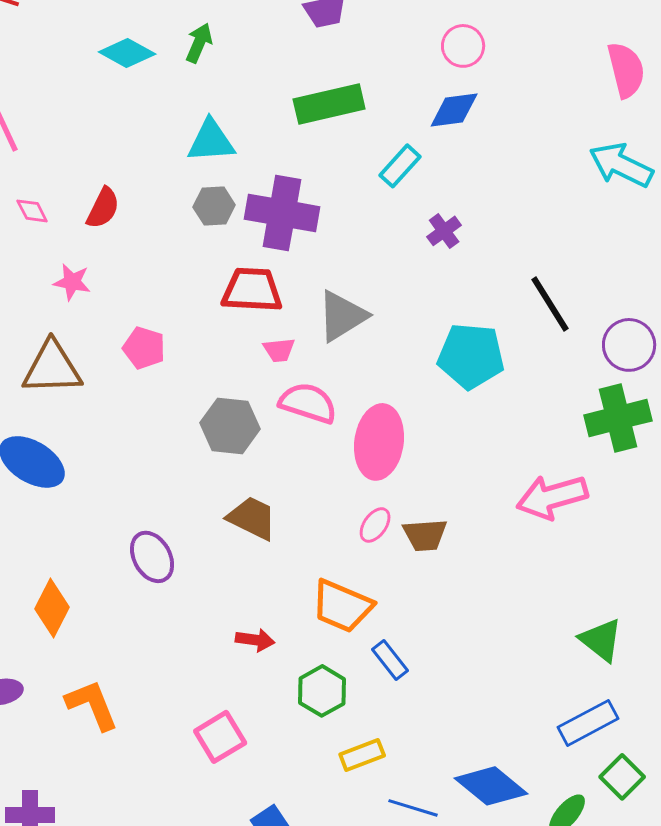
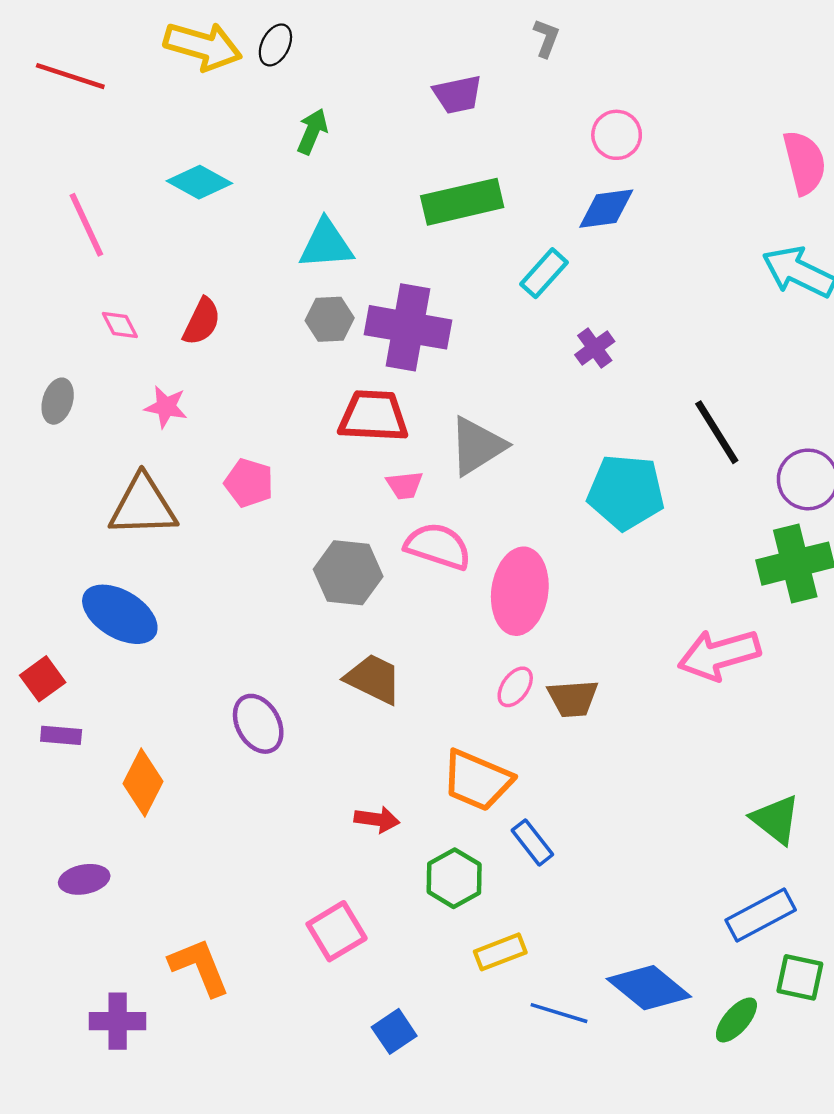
cyan diamond: (127, 53) -> (199, 182), moved
orange L-shape: (92, 705) -> (199, 967), moved
green square: (622, 777) -> (800, 977), turned -33

